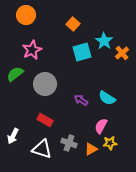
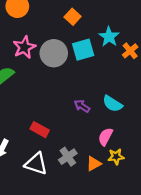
gray circle: (45, 84) -> (54, 53), moved
gray cross: (69, 143) -> (68, 157), turned 35

